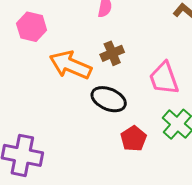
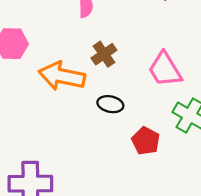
black ellipse: (109, 99) -> (110, 104), size x0.7

